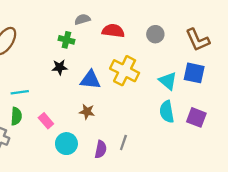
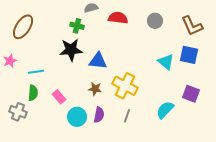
black star: (60, 67) -> (71, 50), size x1.6
yellow cross: (125, 71) -> (125, 86), moved
cyan semicircle: (167, 112) -> (165, 110), moved, turned 54
purple semicircle: (101, 149) -> (99, 115), moved

